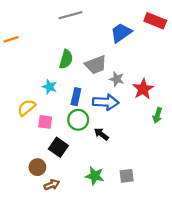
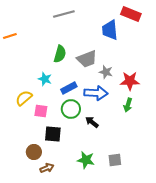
red rectangle: (155, 21) -> (131, 14), moved
blue trapezoid: (121, 33) -> (110, 30), turned -60
red star: (143, 89) -> (130, 81), turned 30
blue rectangle: (76, 97) -> (69, 88), turned 49
green arrow: (157, 115) -> (128, 105), moved
black square: (58, 147) -> (53, 134), turned -30

